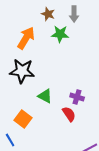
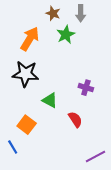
green star: (60, 34) -> (66, 35), turned -30
purple cross: (77, 97) -> (86, 88), moved

